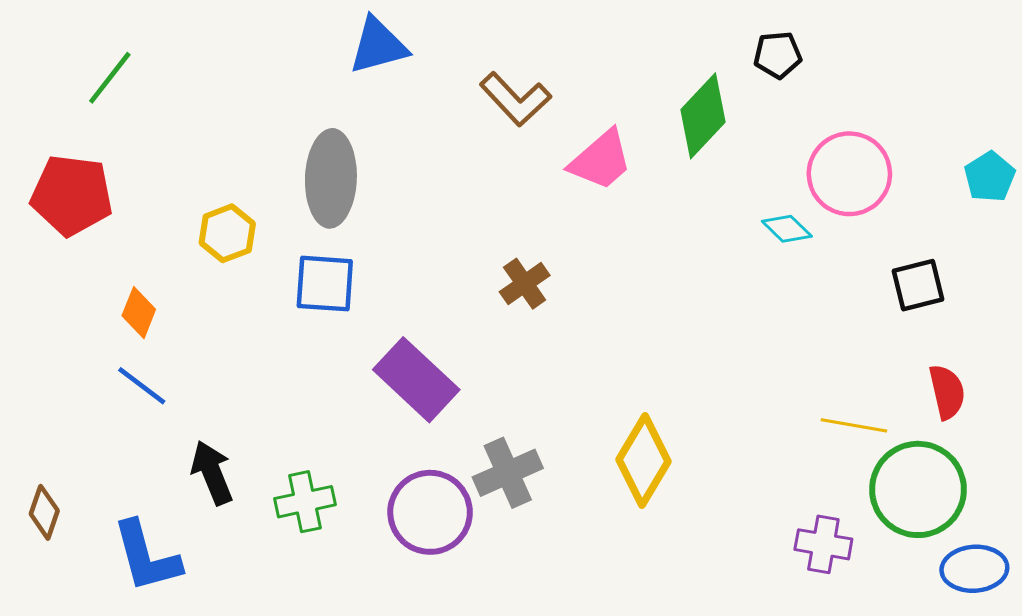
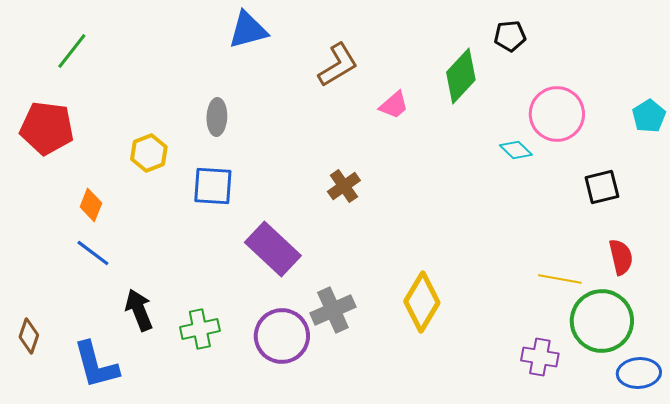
brown L-shape: (515, 99) -> (338, 65), turned -78
pink trapezoid: (601, 160) -> (394, 105), size x0.7
gray ellipse: (331, 178) -> (217, 117), size x0.6

